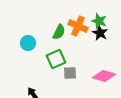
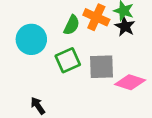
cyan circle: (28, 43) -> (31, 39), size x1.5
gray square: (70, 73) -> (102, 67), moved, size x1.5

